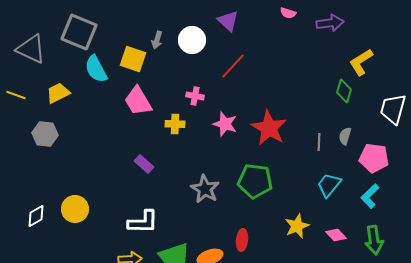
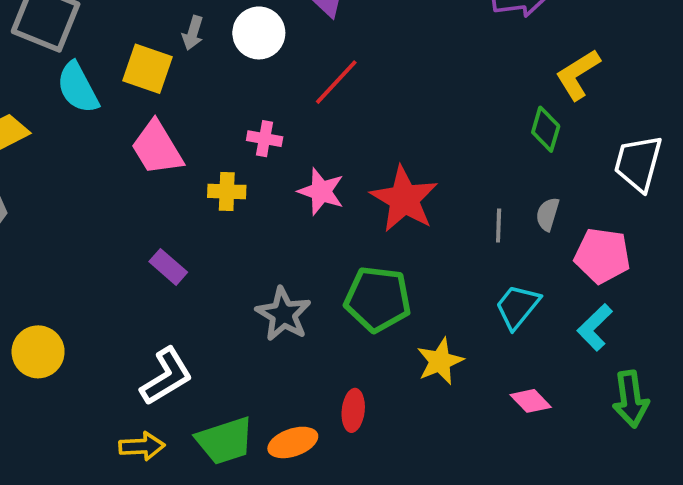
white L-shape: (143, 222) -> (166, 376), turned -32
yellow star: (297, 226) -> (440, 361), moved
green arrow: (374, 240) -> (631, 399), moved

